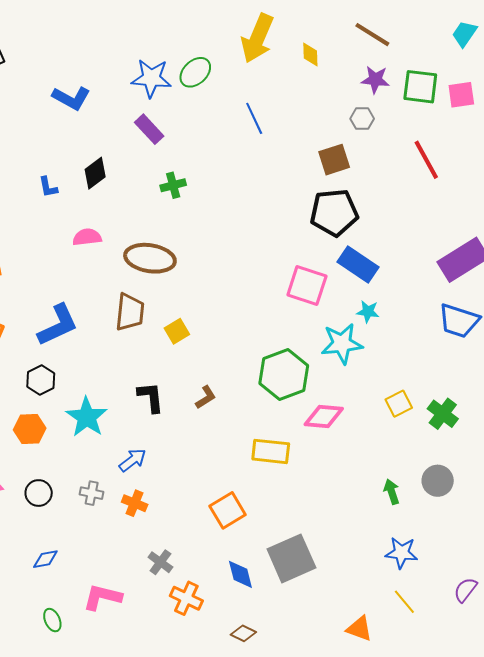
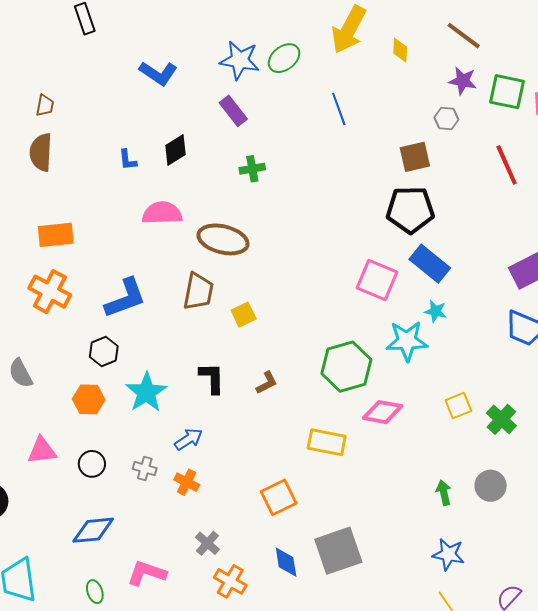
pink semicircle: (87, 237) -> (162, 213), size x1.4
blue diamond: (45, 559) -> (93, 530), size x1.6

